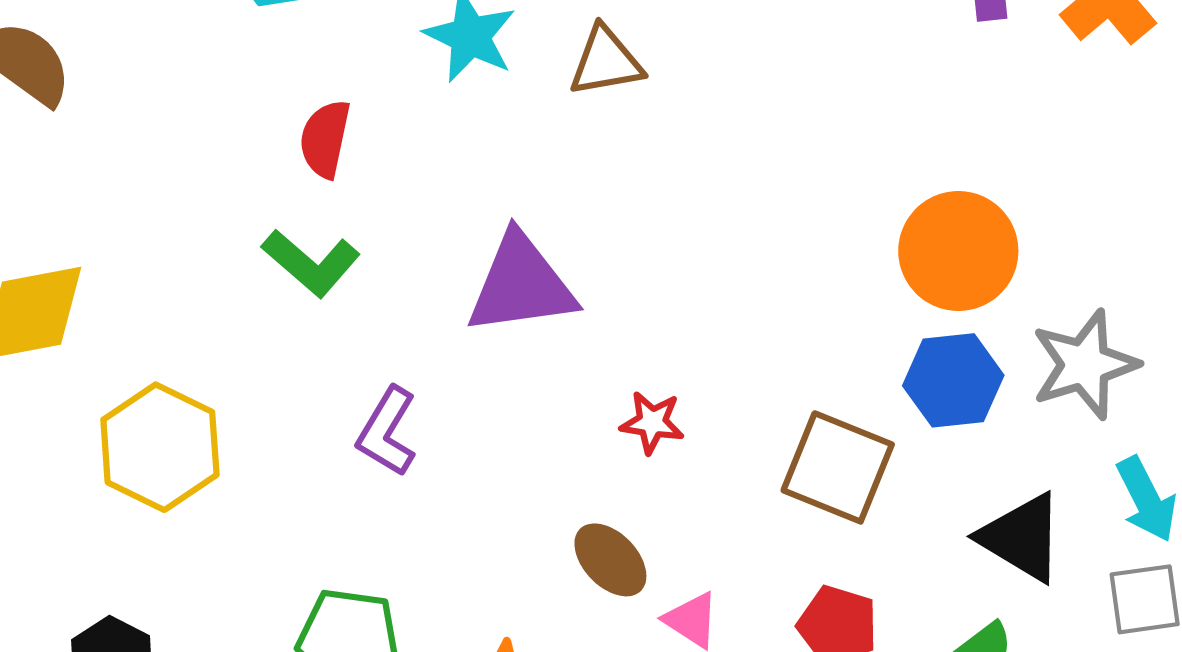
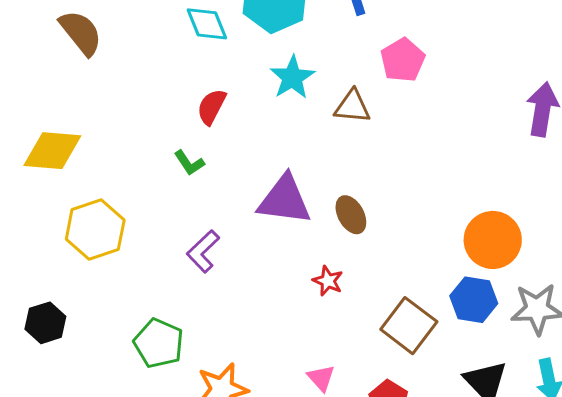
green L-shape: (311, 263) -> (189, 163), size x0.7
brown ellipse: (610, 560) -> (351, 215), moved

